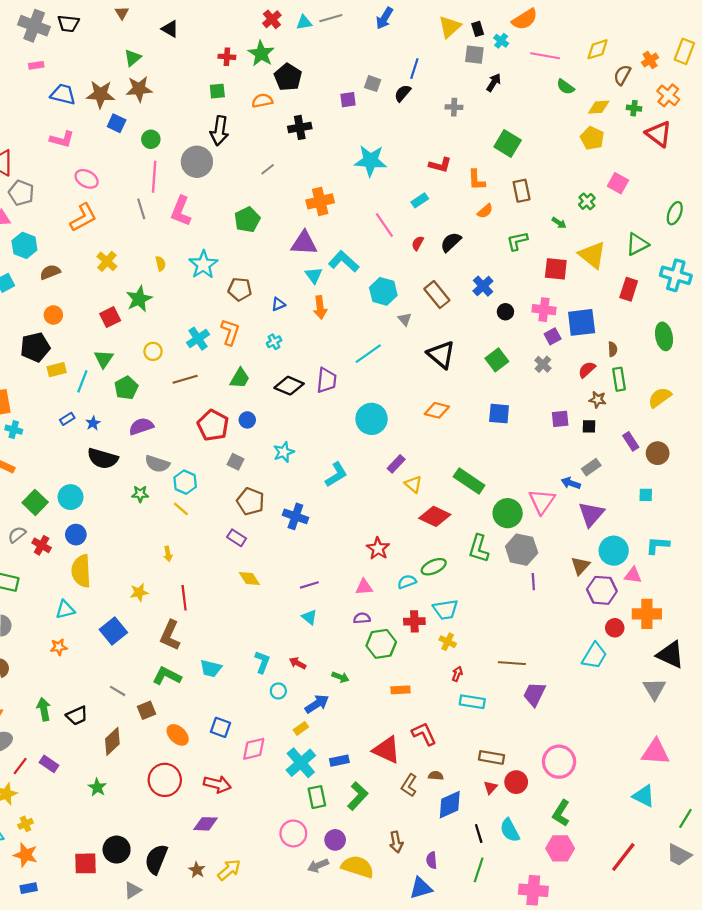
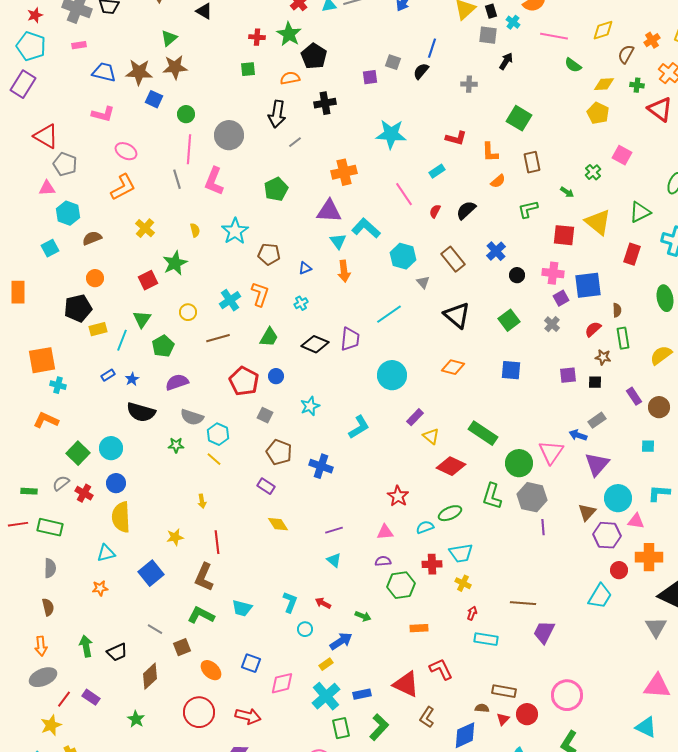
black arrow: (219, 131) -> (277, 114), moved
brown semicircle: (436, 776) -> (482, 708), moved

